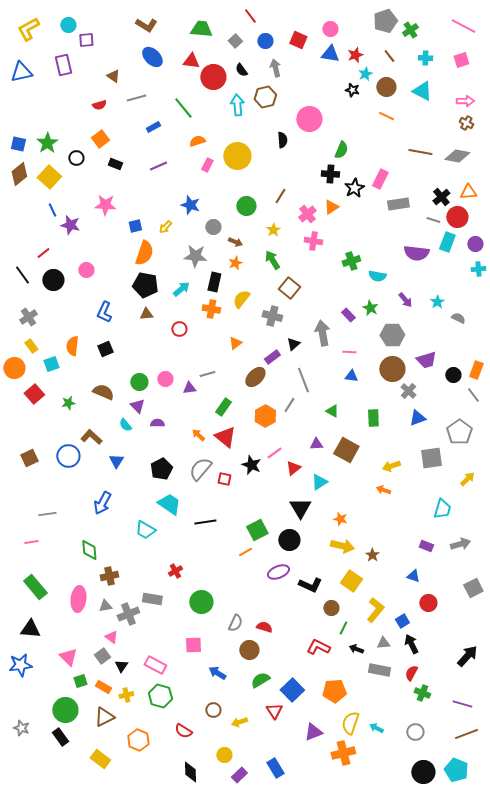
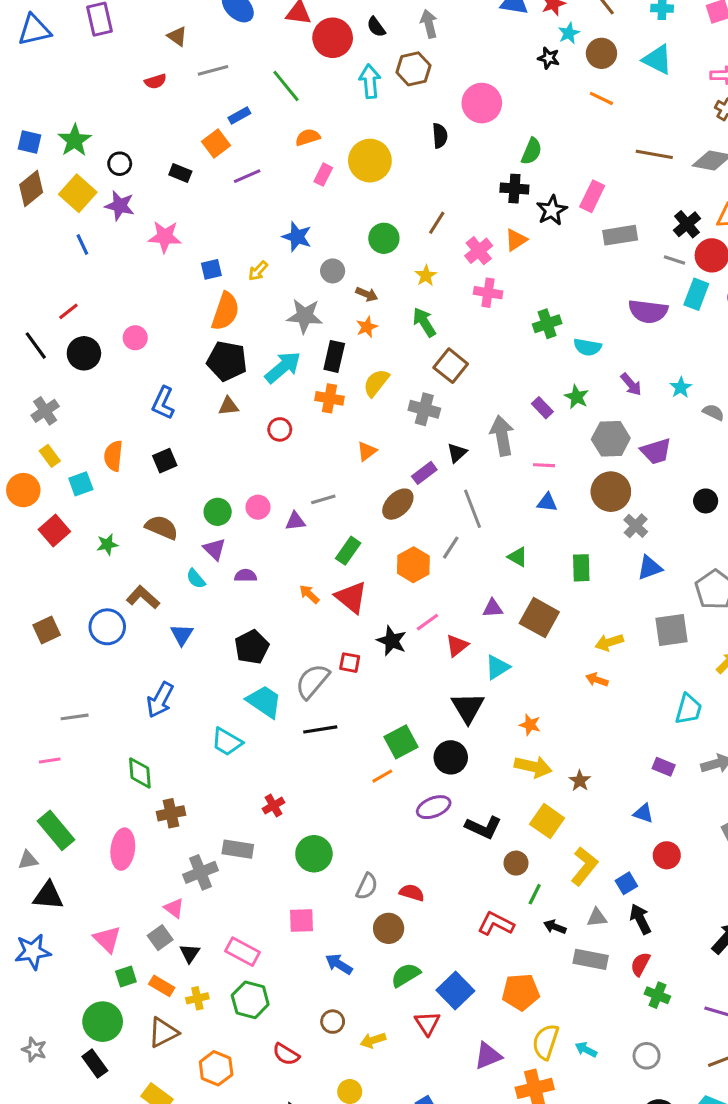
orange square: (100, 139) -> (216, 143), moved
purple star: (70, 225) -> (120, 206), moved
cyan arrow: (181, 289) -> (283, 367), size x1.4
purple trapezoid: (426, 360) -> (656, 451), moved
gray semicircle: (200, 469) -> (312, 681), moved
gray triangle: (105, 606) -> (28, 860), moved

